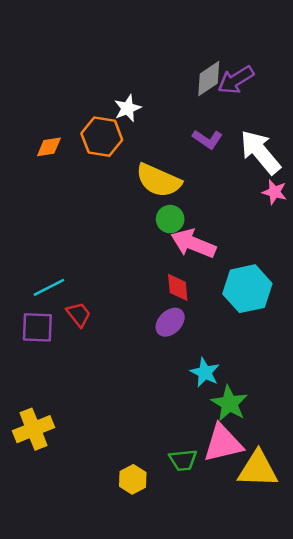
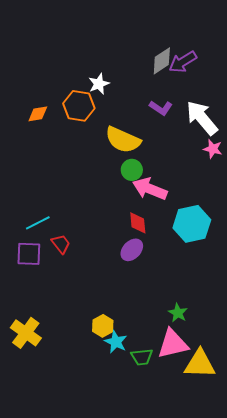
cyan star: (205, 372) -> (116, 342), moved
green star: (229, 403) -> (178, 313), size x0.7
yellow cross: (34, 429) -> (26, 333), turned -32
yellow hexagon: (133, 479) -> (103, 326), moved

